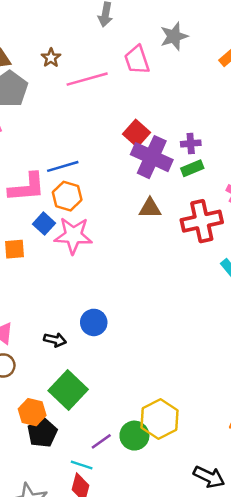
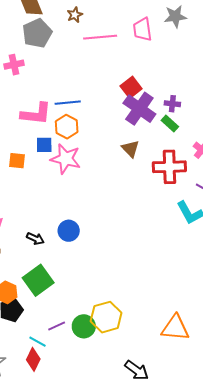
green rectangle: (192, 168) -> (170, 124), turned 54
brown triangle: (150, 208) -> (130, 149), turned 36
blue square: (44, 224) -> (44, 145), turned 36

